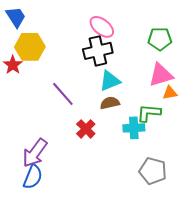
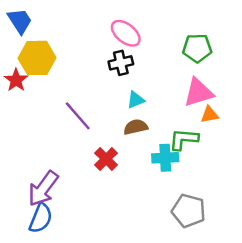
black cross: (98, 51) -> (121, 63), size x0.7
cyan triangle: (110, 81) -> (136, 100), size x0.7

